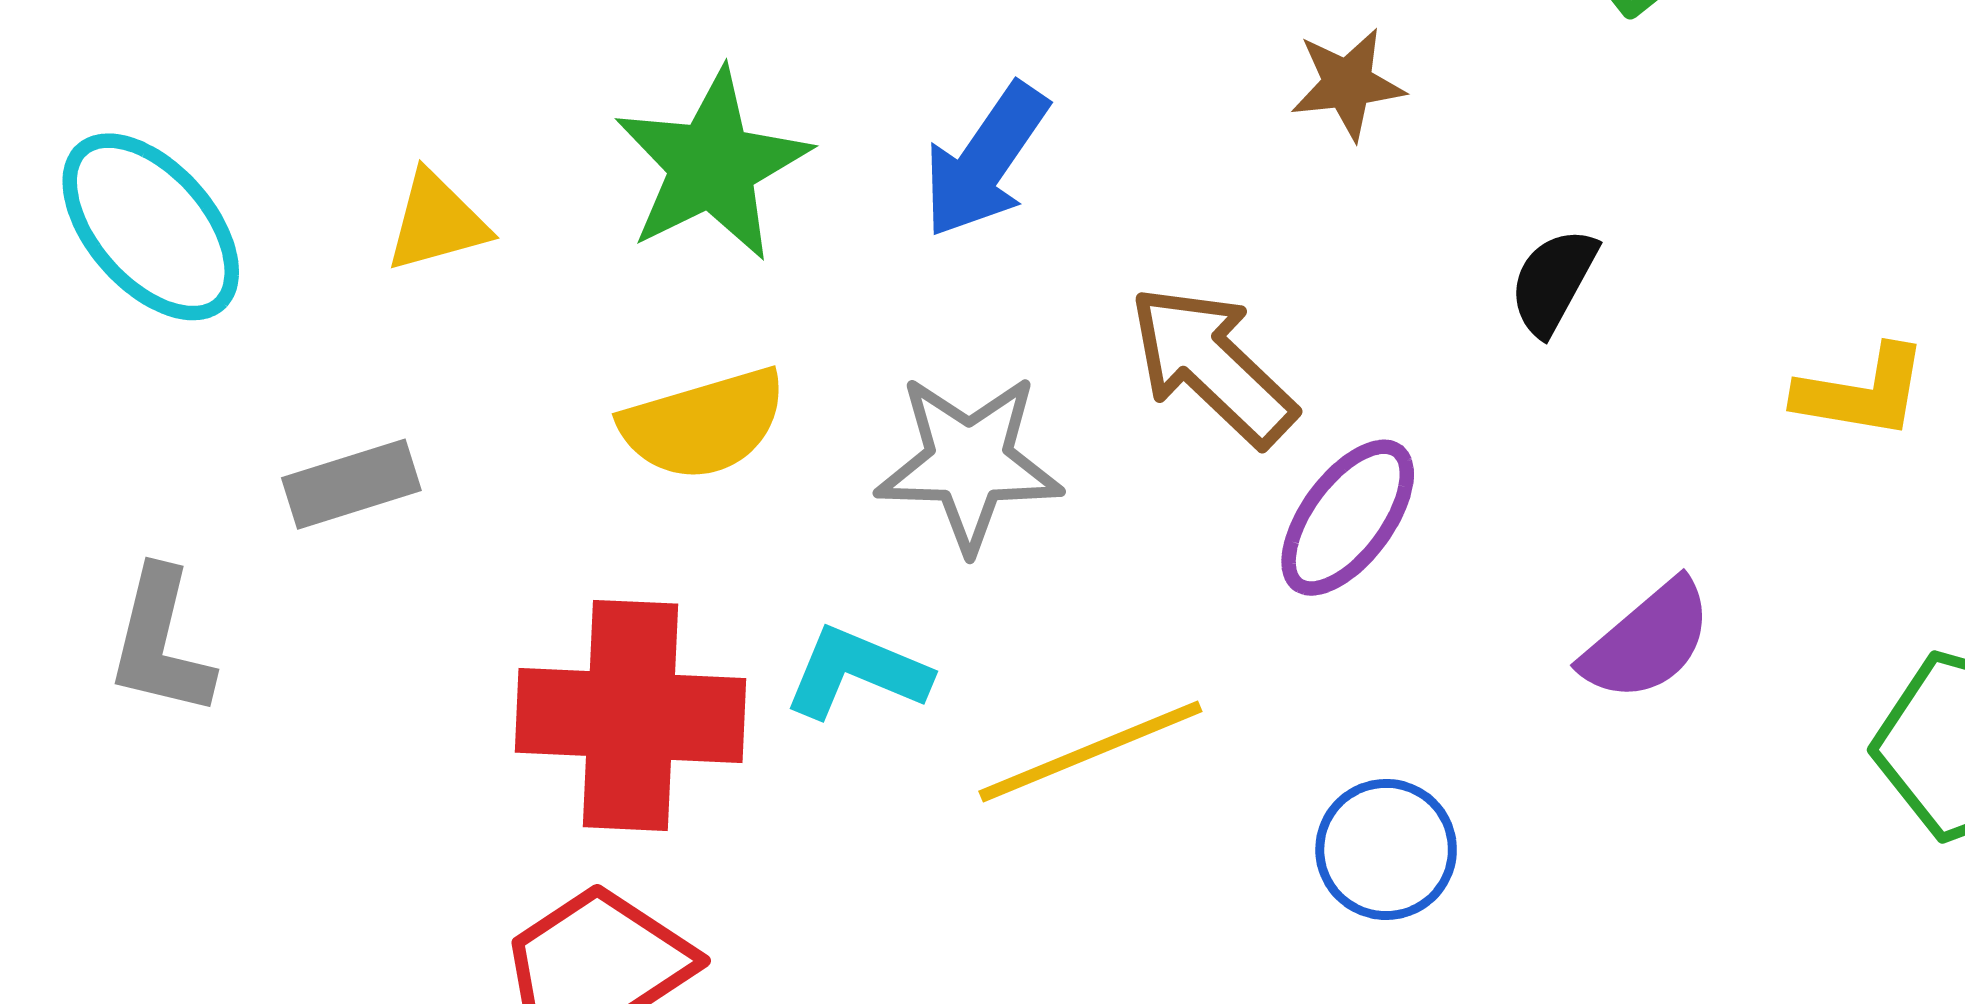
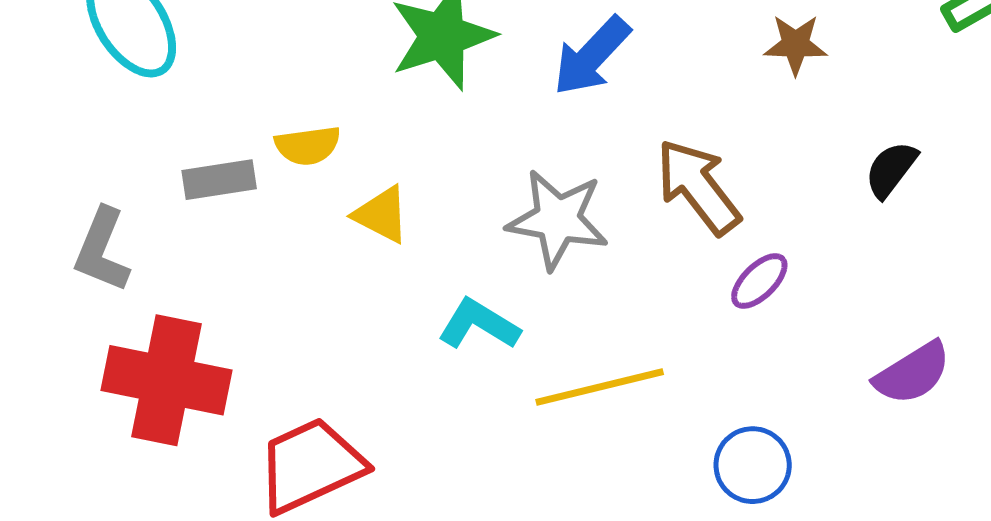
yellow triangle: (437, 222) -> (382, 215), moved, turned 34
yellow semicircle: (704, 424) -> (308, 146), moved, size x0.7
purple ellipse: (1348, 518) -> (759, 281), size x0.7
red cross: (630, 715) -> (167, 380), moved

